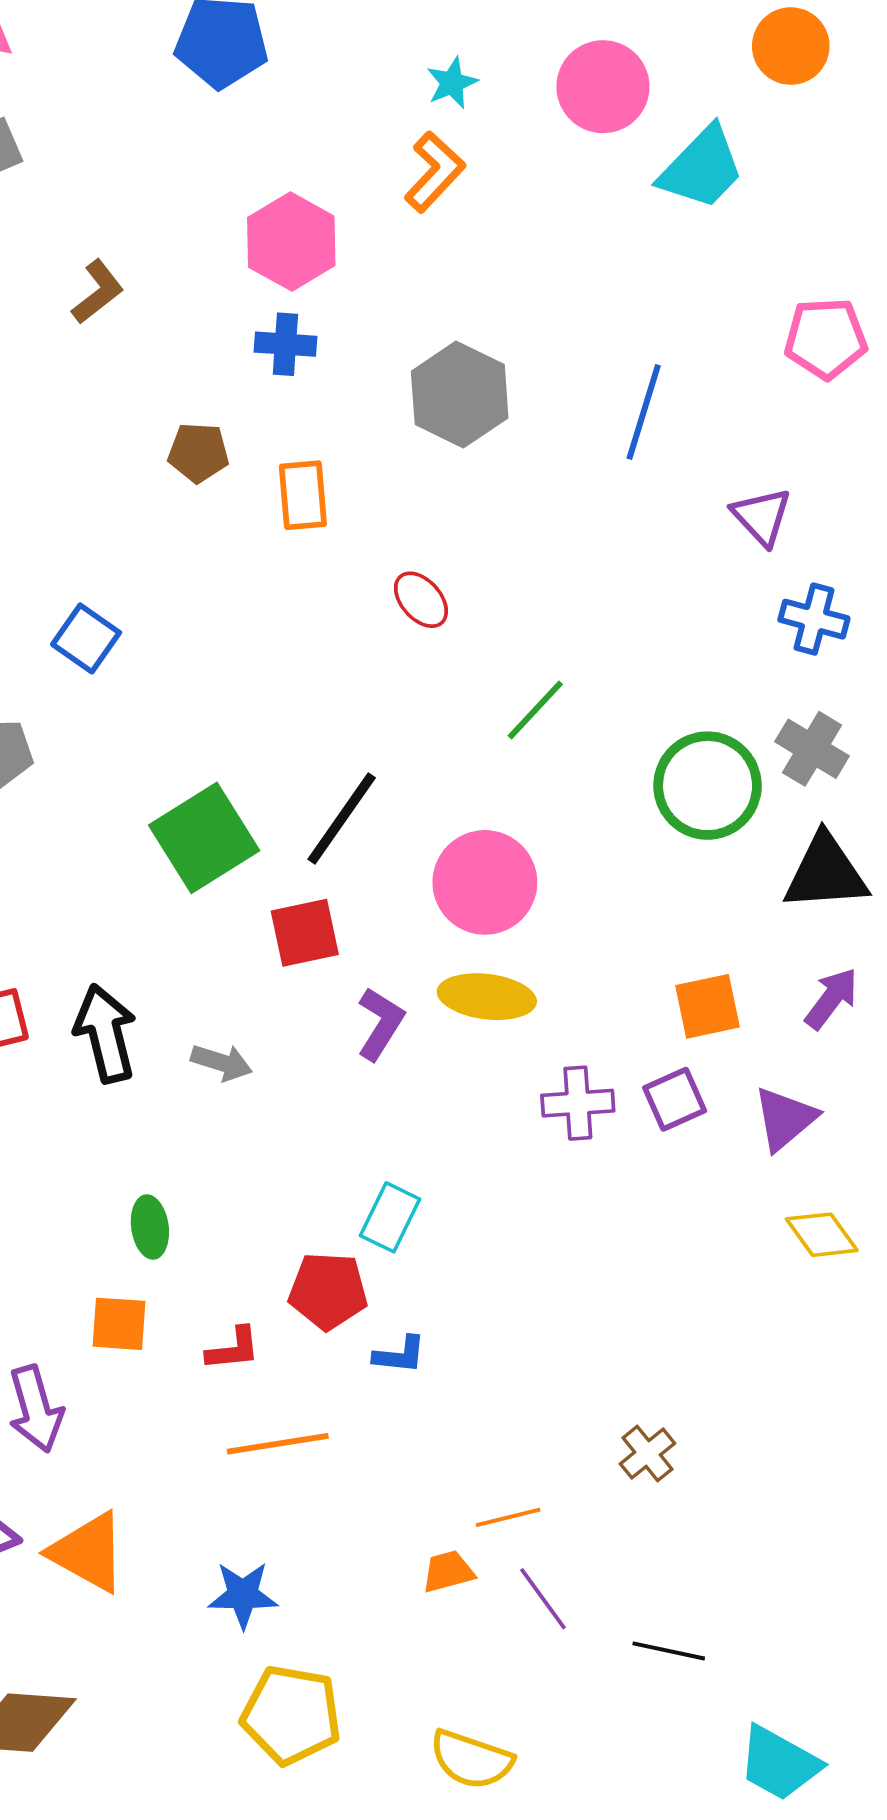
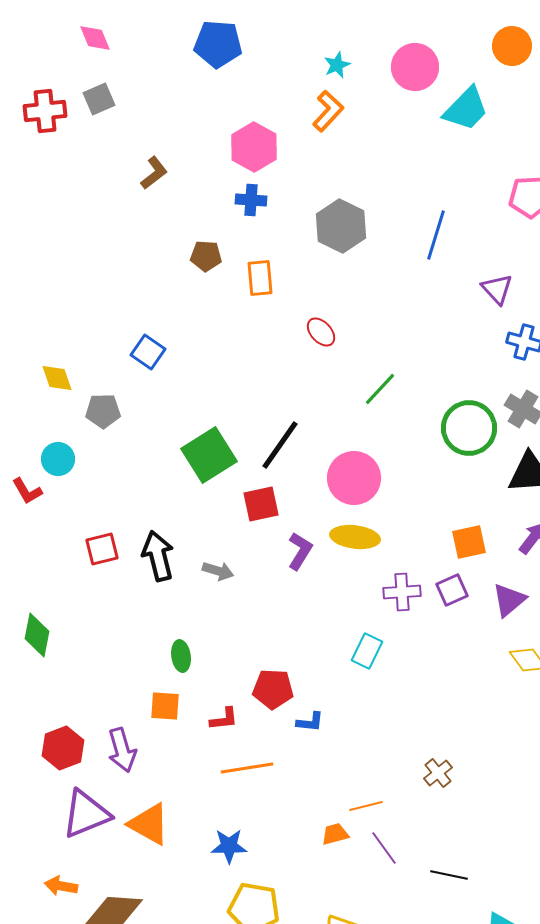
cyan rectangle: (390, 1217) -> (367, 651), moved

